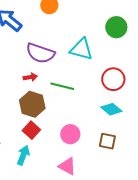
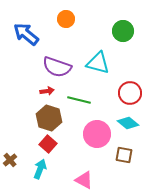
green circle: (116, 27) -> (123, 31), moved
pink circle: (70, 134) -> (97, 134), moved, size x1.4

